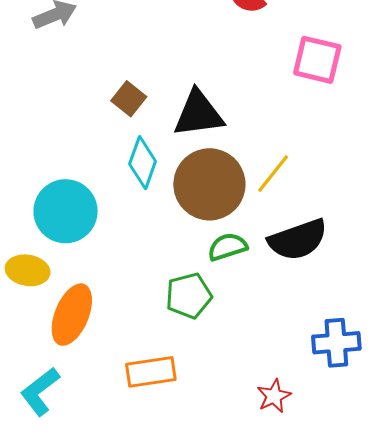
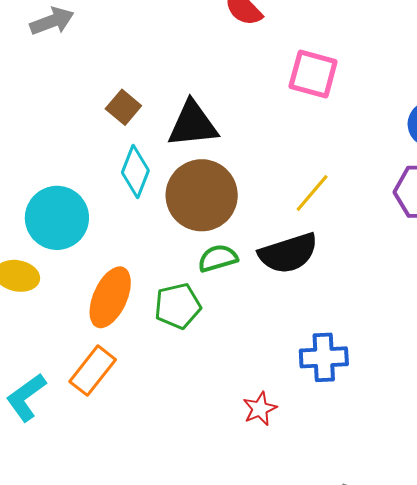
yellow line: (273, 173) -> (312, 193), moved
orange ellipse: (72, 315) -> (110, 297), moved
orange rectangle: (151, 372) -> (93, 371), moved, turned -45

